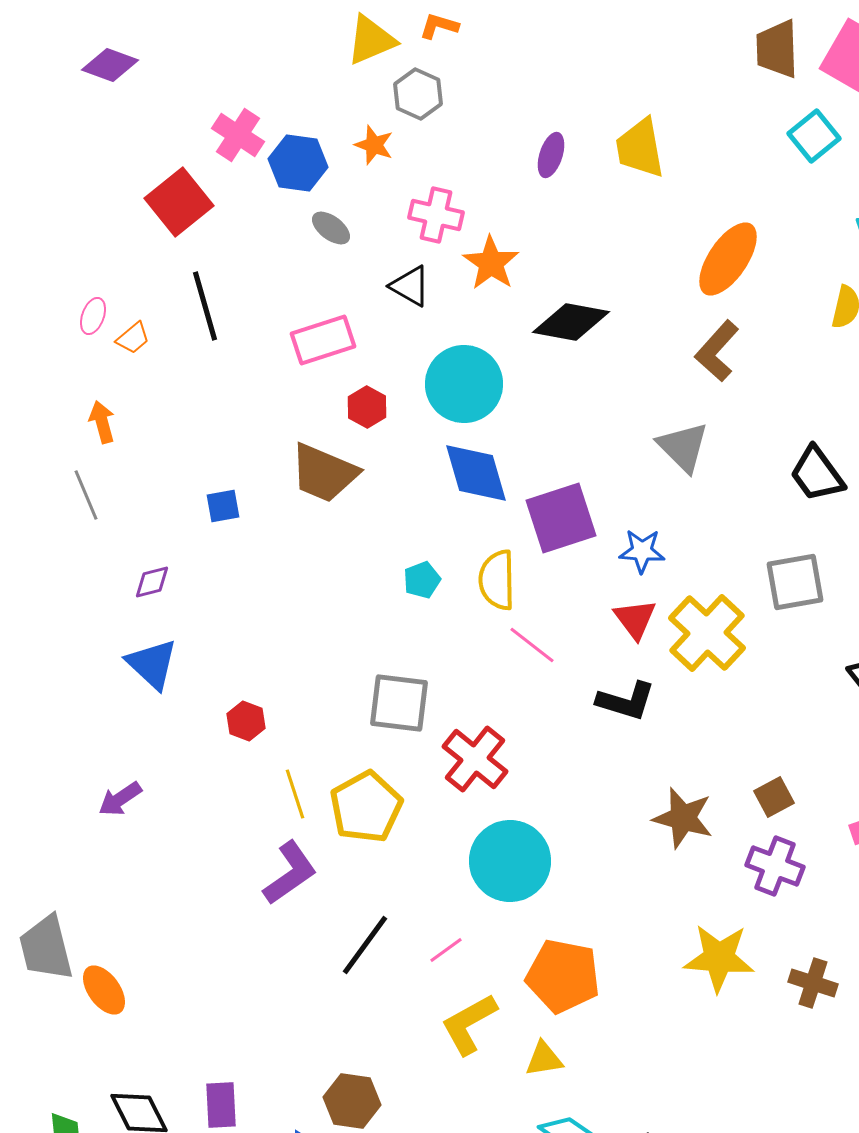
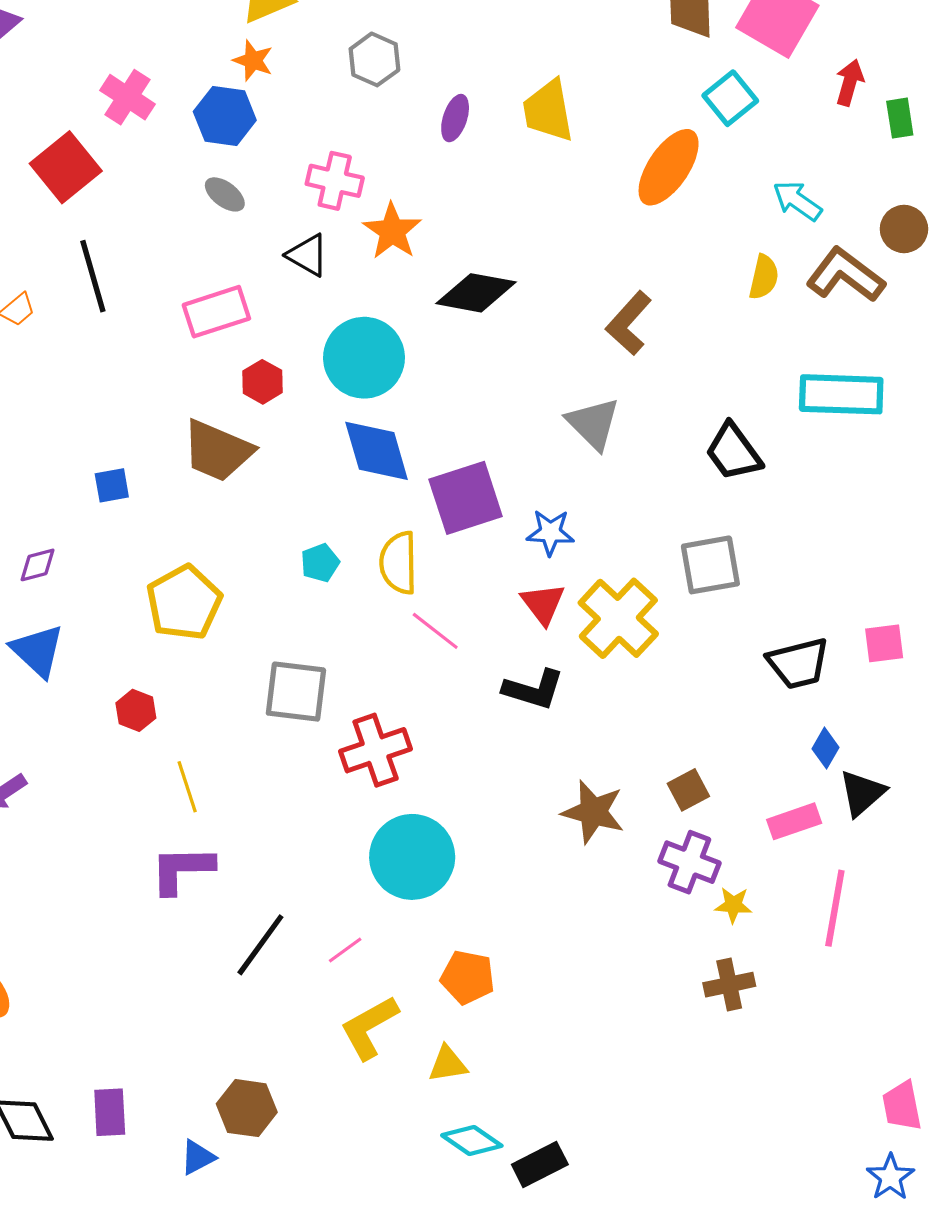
gray hexagon: (418, 94) -> (374, 59), moved
orange star: (374, 145) -> (253, 61), moved
blue hexagon: (298, 163) -> (225, 116), moved
orange ellipse: (728, 259) -> (669, 167), moved
red cross: (475, 759) -> (376, 750), turned 32
yellow pentagon: (366, 807) -> (184, 603), moved
purple L-shape: (290, 873) -> (182, 869), turned -146
yellow star: (719, 958) -> (733, 905), moved, size x0.5
orange pentagon: (563, 976) -> (468, 977), size x0.7
brown cross: (813, 983) -> (729, 985), turned -30

